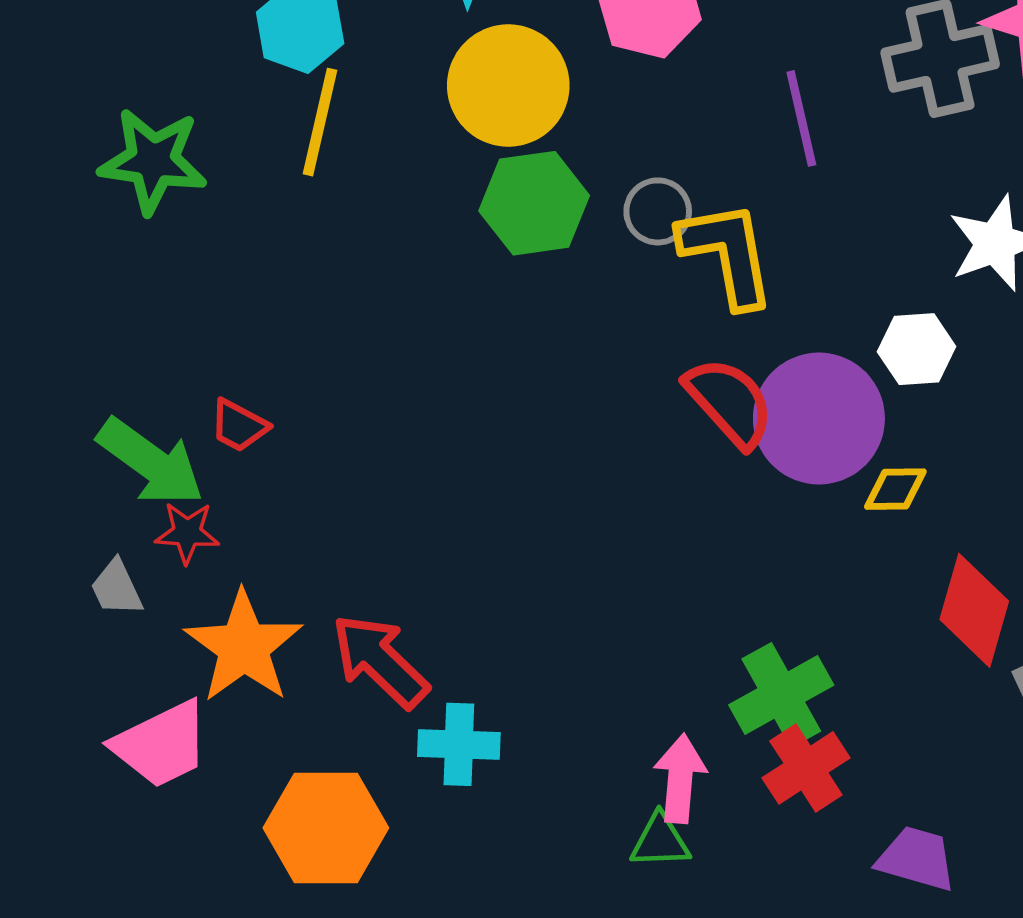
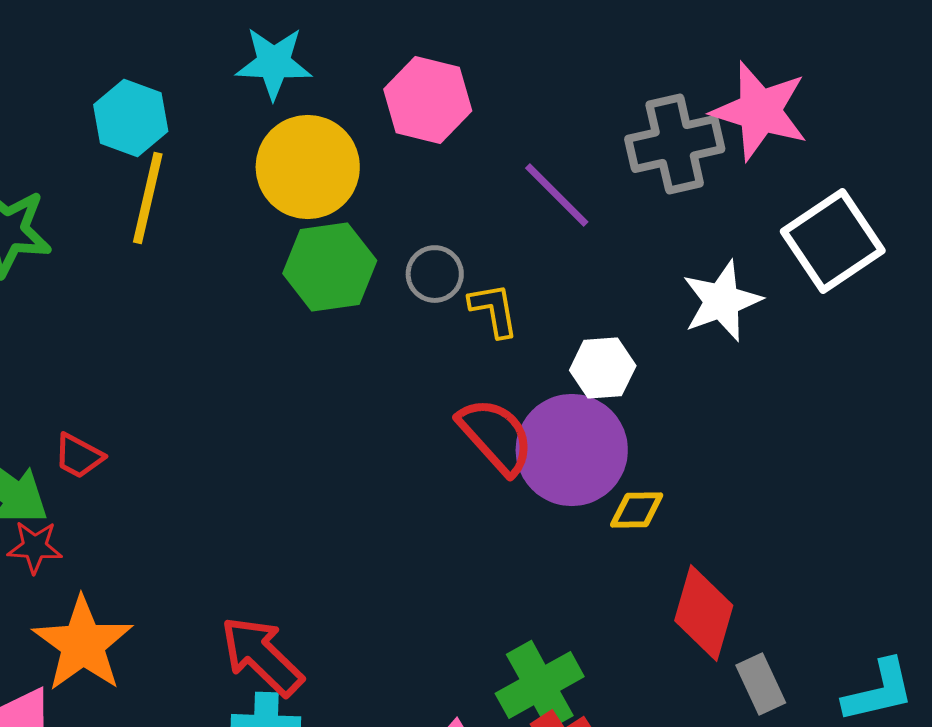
purple line: (801, 118) -> (557, 195), turned -32
yellow L-shape: (727, 254) -> (494, 310), size x0.6
white hexagon: (917, 349) -> (603, 368), moved
red arrow: (380, 661) -> (262, 656), moved

